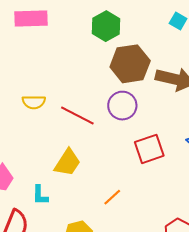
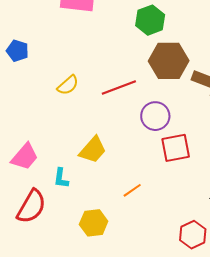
yellow semicircle: (34, 102) -> (68, 85), turned -50
purple circle: (122, 106) -> (155, 116), moved
red line: (77, 116) -> (119, 87), moved, turned -56

